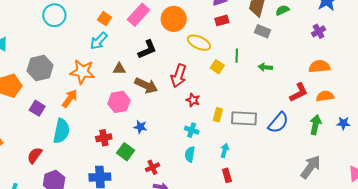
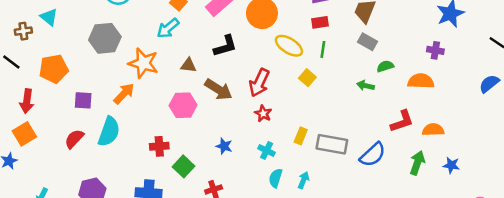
green semicircle: (282, 10) -> (385, 66), moved
purple cross: (319, 31) -> (435, 50), turned 32
green line: (237, 56) -> (323, 49), moved
orange semicircle: (319, 66) -> (421, 81), moved
gray hexagon: (40, 68) -> (105, 38), moved
red star: (193, 100) -> (263, 114), moved
purple square: (37, 108) -> (83, 100), turned -35
blue star: (140, 127) -> (224, 146), moved
cyan semicircle: (190, 154) -> (276, 178), moved
red semicircle: (35, 155) -> (74, 139), moved

